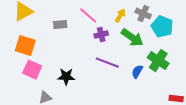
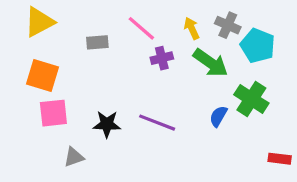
yellow arrow: (120, 16) -> (192, 28), turned -56
purple line: (107, 63) -> (157, 123), moved
pink square: (32, 70) -> (53, 113), turned -30

